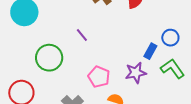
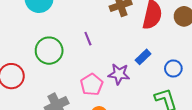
blue rectangle: (150, 51) -> (143, 57), moved
purple star: (136, 73) -> (119, 74), moved

